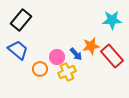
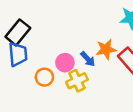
black rectangle: (21, 20) -> (18, 32), moved
blue trapezoid: (18, 50) -> (18, 54), turned 45

